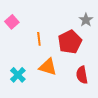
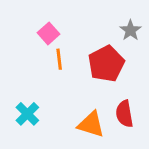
pink square: (12, 22) -> (49, 33), moved
orange triangle: (48, 67) -> (91, 124), moved

